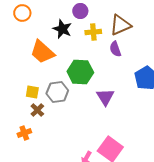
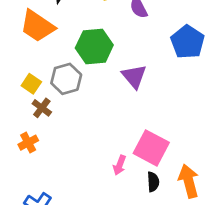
yellow square: (32, 92) -> (31, 84), turned 32

